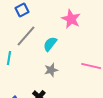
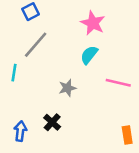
cyan semicircle: (50, 44) -> (89, 55), moved

